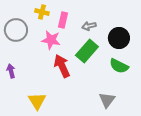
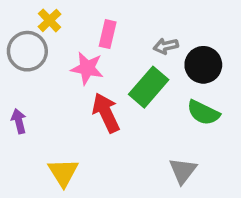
yellow cross: (42, 12) -> (50, 20), moved, turned 32
gray arrow: (89, 26) -> (166, 46), moved

